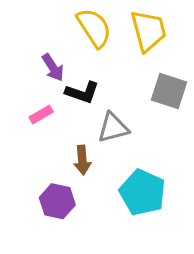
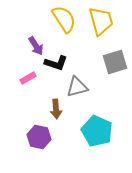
gray square: (169, 91) -> (115, 62), turned -35

